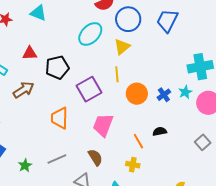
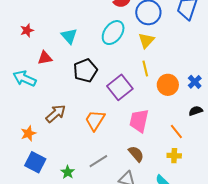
cyan triangle: (38, 13) -> (69, 36), moved, turned 36
red triangle: (30, 53) -> (45, 58), moved
brown arrow: (24, 90) -> (56, 114), moved
orange trapezoid: (60, 118) -> (95, 120), turned 40
black semicircle: (160, 131) -> (196, 111), moved

